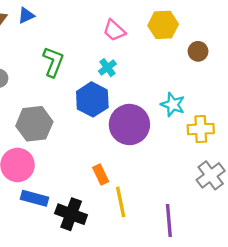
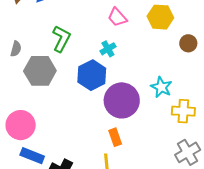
gray hexagon: (34, 124) -> (40, 71), moved
orange rectangle: (101, 174) -> (115, 137), moved

